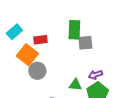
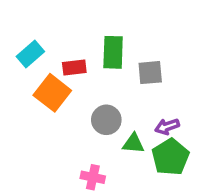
green rectangle: (74, 30) -> (113, 52), moved
gray circle: (37, 71) -> (106, 120), moved

